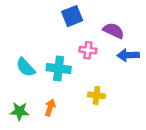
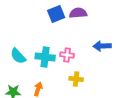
purple semicircle: (114, 31) -> (78, 13), moved, turned -30
pink cross: (88, 50) -> (67, 55), moved

